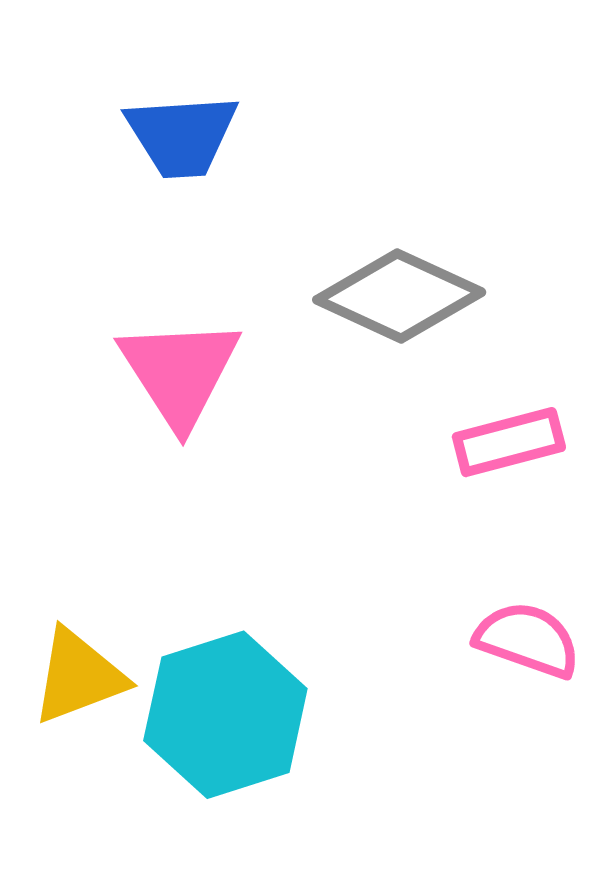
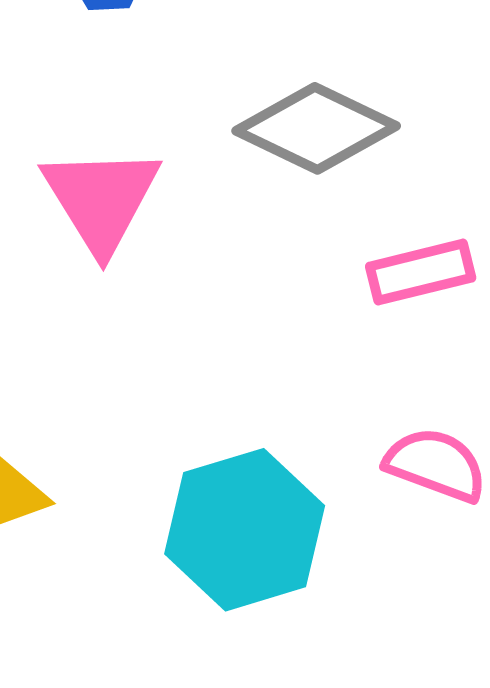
cyan hexagon: (225, 715) -> (245, 530), moved

